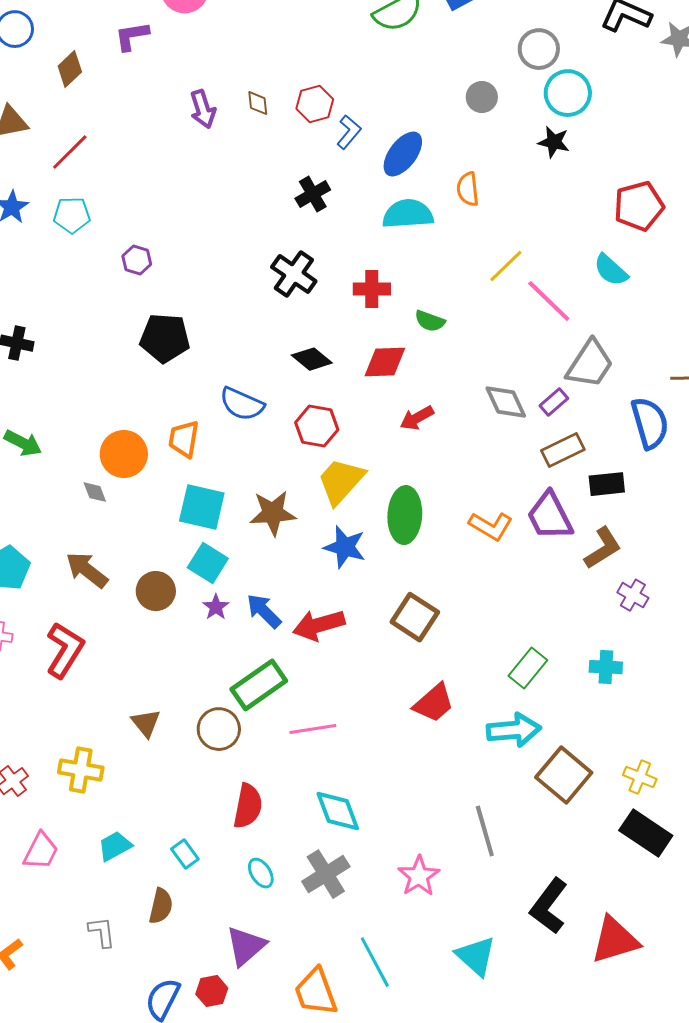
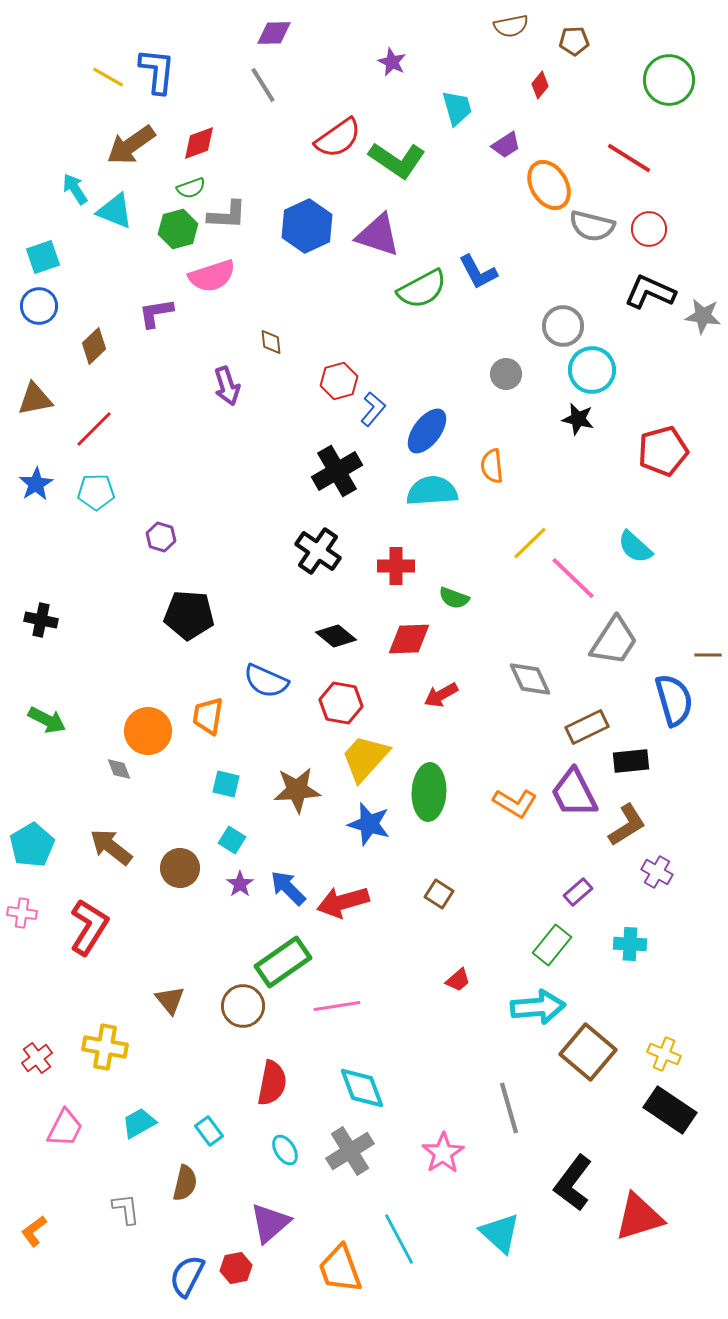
brown diamond: (258, 103) -> (271, 342), moved
black cross: (313, 194) -> (337, 471), size x1.4
red pentagon: (639, 206) -> (663, 451), moved
purple rectangle: (554, 402) -> (578, 892), moved
cyan square: (202, 507) -> (226, 784), size x0.6
cyan square: (208, 563) -> (232, 840), size x0.7
brown square: (415, 617) -> (439, 894), size x0.6
red trapezoid: (434, 703) -> (458, 980), size x0.6

